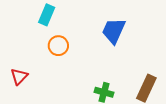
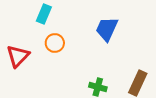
red triangle: (19, 76) -> (18, 56), moved, size x1.4

